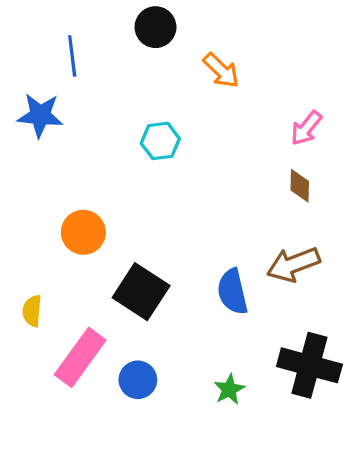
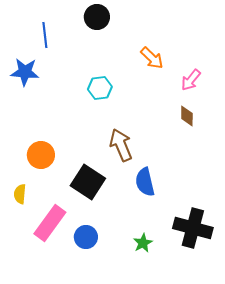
orange arrow: (221, 70) -> (152, 58), moved
orange circle: (83, 232) -> (41, 155), moved
brown arrow: (293, 264) -> (121, 145), moved, turned 88

